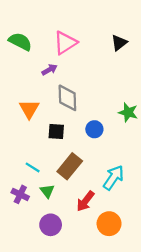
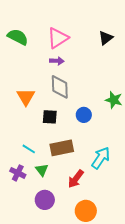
purple arrow: (49, 70) -> (57, 61), moved, turned 32
brown rectangle: (70, 166) -> (62, 148), turned 40
orange circle: (109, 224) -> (86, 211), moved

